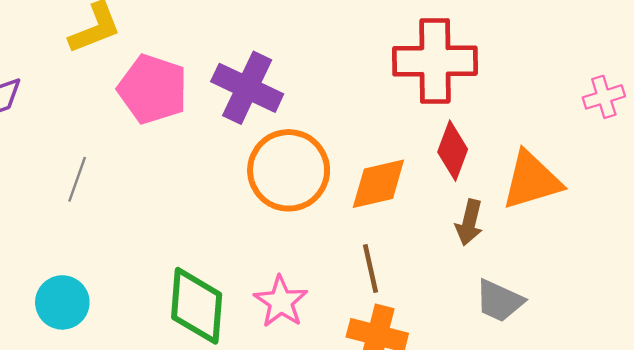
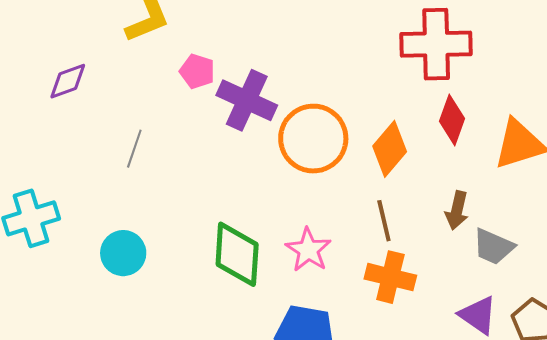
purple cross: (247, 88) -> (247, 100), moved
pink pentagon: (153, 89) -> (197, 71), size x0.6
orange diamond: (378, 184) -> (390, 149), turned -36
brown arrow: (469, 222) -> (457, 210), moved

